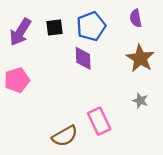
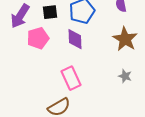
pink pentagon: (17, 80) -> (38, 38), moved
pink rectangle: (99, 121) -> (71, 78), moved

